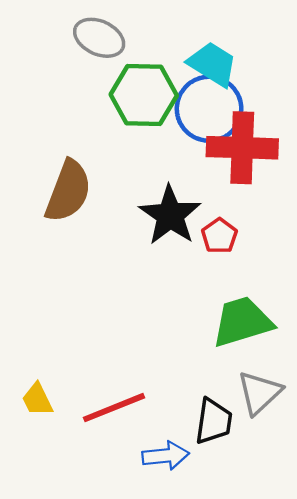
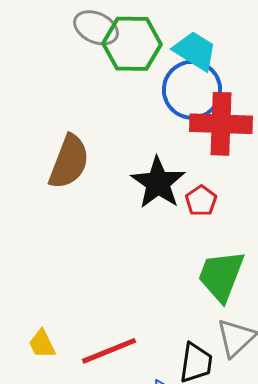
green hexagon: (144, 95) -> (132, 44), moved
green trapezoid: (242, 322) -> (221, 276), turned -52

